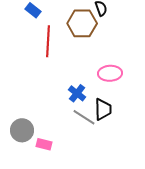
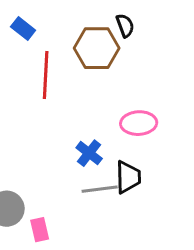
gray line: (84, 117) -> (100, 189), turned -40
pink rectangle: (44, 144) -> (40, 230), turned 63

